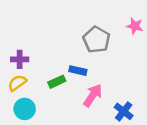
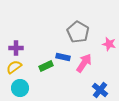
pink star: (135, 26) -> (109, 44), moved
pink arrow: (93, 95) -> (84, 63), moved

